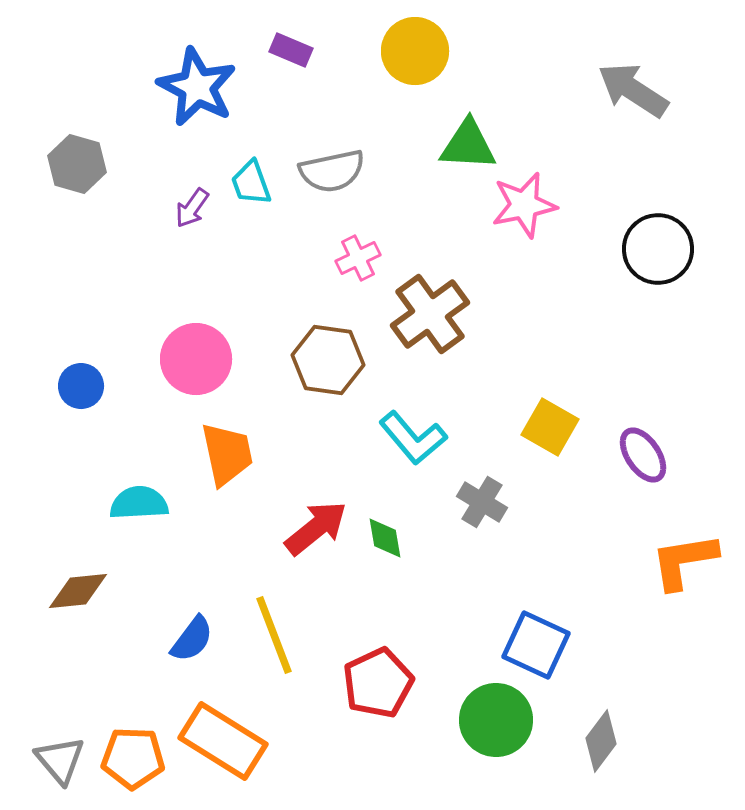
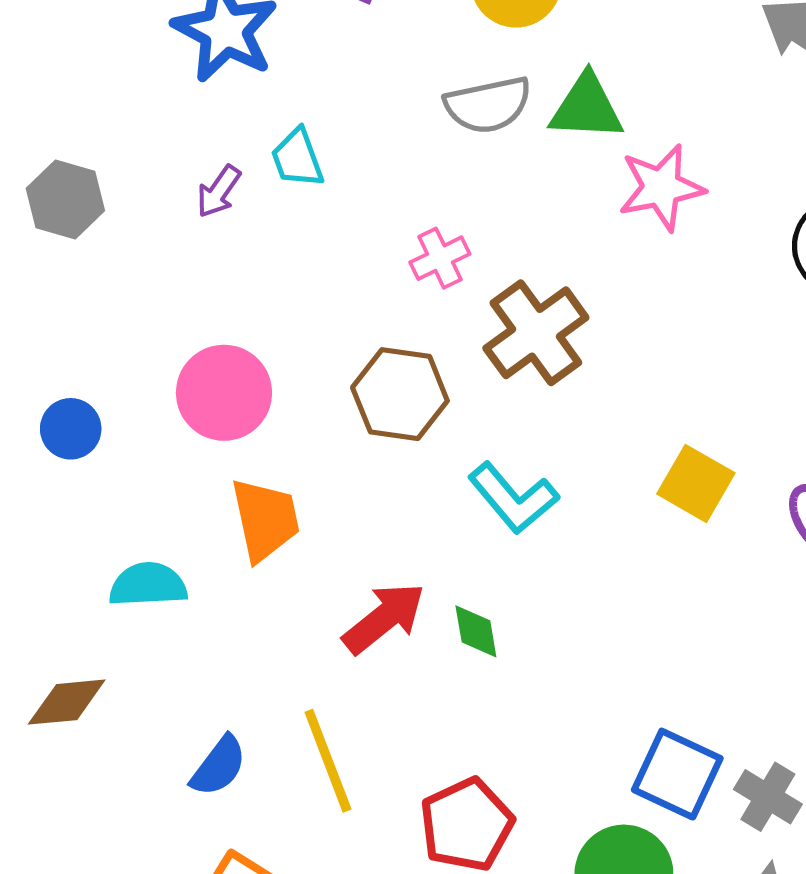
gray hexagon: (77, 164) -> (65, 199), moved
gray semicircle: (332, 171) -> (488, 105), moved
gray cross: (482, 502) -> (768, 797), moved

